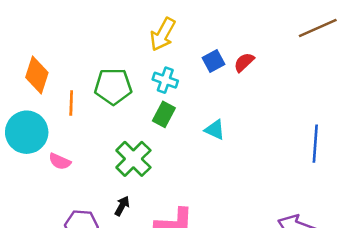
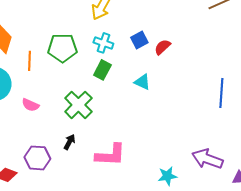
blue square: (214, 61) -> (139, 40), moved
red semicircle: (244, 62) -> (162, 47), moved
pink semicircle: (60, 161) -> (30, 105), moved

